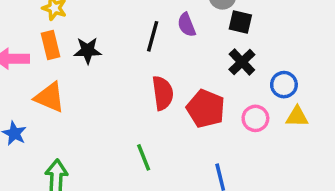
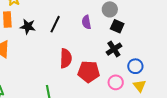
black line: (153, 36) -> (55, 24), moved
red pentagon: (206, 109) -> (89, 72), turned -30
yellow triangle: (297, 117) -> (139, 86), turned 40

